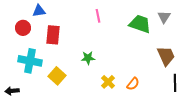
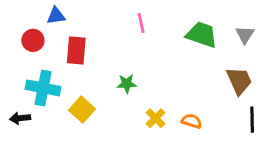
gray triangle: (164, 17) -> (245, 35), moved
orange semicircle: (133, 84) -> (192, 121), turned -112
black arrow: (12, 91) -> (20, 118), moved

